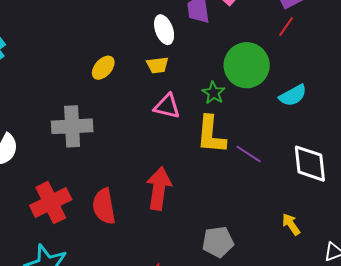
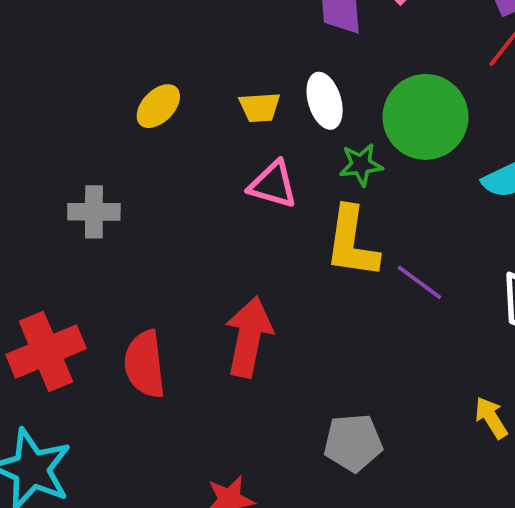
white ellipse: (164, 30) -> (325, 101), moved
green star: (214, 93) -> (361, 165), turned 30
gray cross: (72, 126) -> (94, 212), size x0.7

